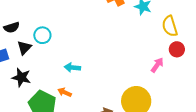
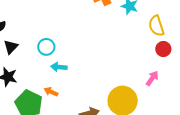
cyan circle: (42, 35) -> (46, 47), moved
pink arrow: (157, 65) -> (152, 78), moved

